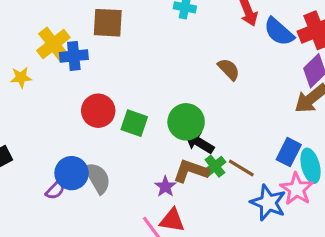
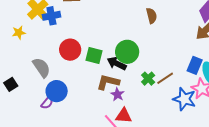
brown semicircle: (229, 69) -> (152, 16), turned 35
black arrow: (199, 142) -> (117, 63), moved
brown line: (241, 168) -> (165, 78), turned -60
brown L-shape: (191, 171) -> (108, 82), moved
gray semicircle: (98, 178) -> (41, 68), moved

